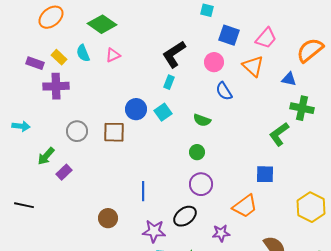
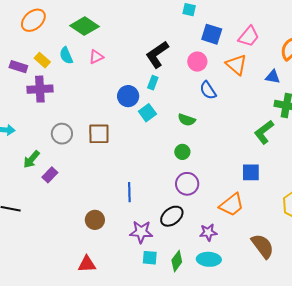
blue circle: (136, 109) -> (128, 96), moved

